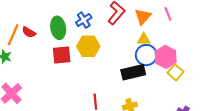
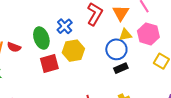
blue circle: (146, 55) -> (116, 49), moved
pink hexagon: (166, 57) -> (148, 34), moved
black rectangle: (133, 72) -> (121, 68), size x0.6

